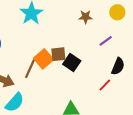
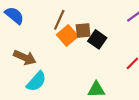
brown line: (30, 69) -> (59, 20), moved

